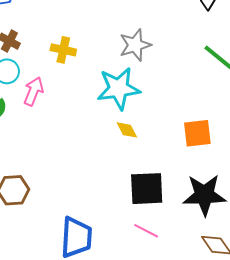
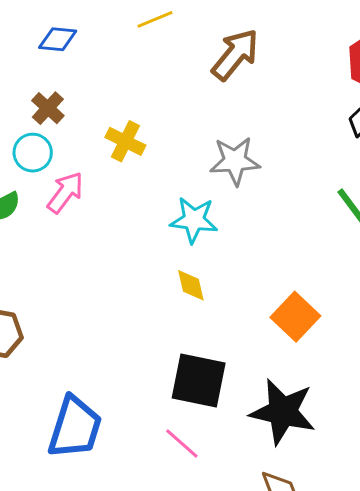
cyan star: (119, 88) -> (194, 220), size x0.7
orange square: (197, 133) -> (295, 317), turned 36

